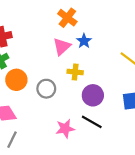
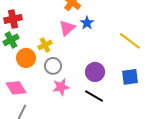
yellow cross: (75, 72) -> (45, 45), moved, turned -32
pink star: (65, 129) -> (61, 87), moved

